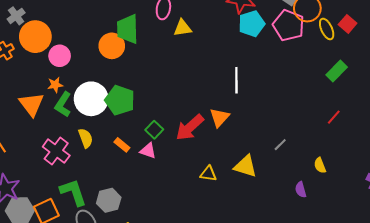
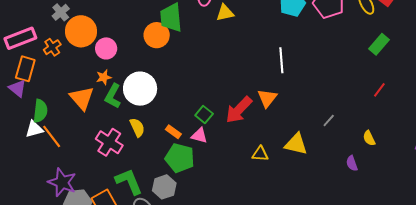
green pentagon: (120, 100) -> (180, 158), moved

